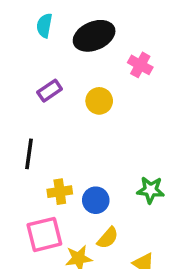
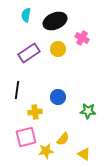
purple rectangle: (50, 91) -> (29, 53), size x1.5
yellow circle: (99, 101) -> (58, 49), moved
blue circle: (96, 200) -> (58, 97), moved

